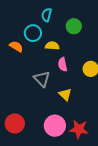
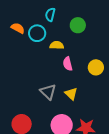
orange semicircle: (16, 46) -> (18, 28), moved
gray triangle: (42, 79) -> (48, 92), moved

